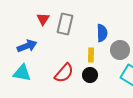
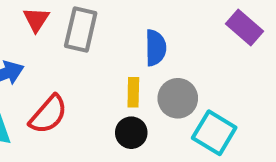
gray circle: (120, 50) -> (178, 98), moved
red semicircle: (64, 73) -> (48, 114), moved

